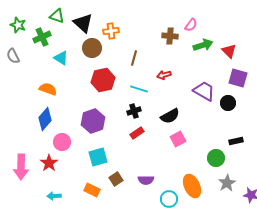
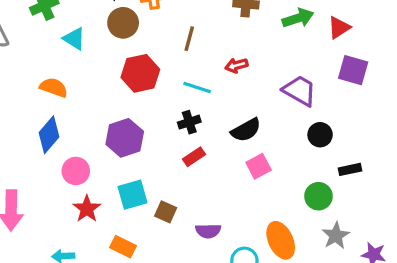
red triangle: (229, 51) -> (339, 28), turned 42
black circle: (228, 103) -> (320, 135), moved
red star: (49, 163) -> (87, 209), moved
brown square: (116, 179) -> (166, 212), moved, turned -32

